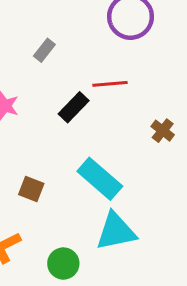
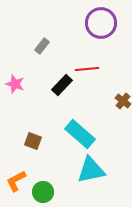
green circle: (63, 264) -> (43, 192), moved

